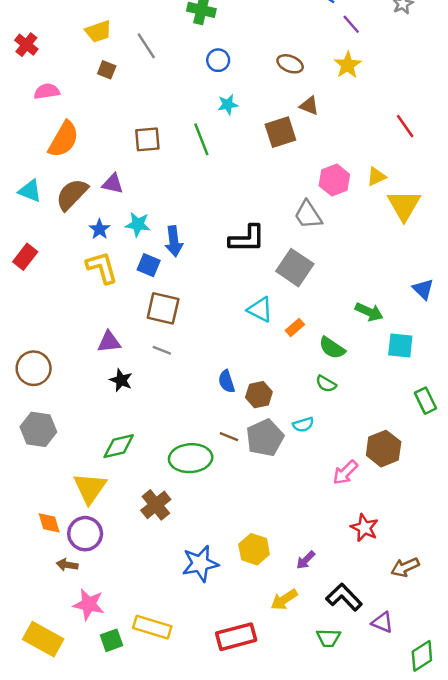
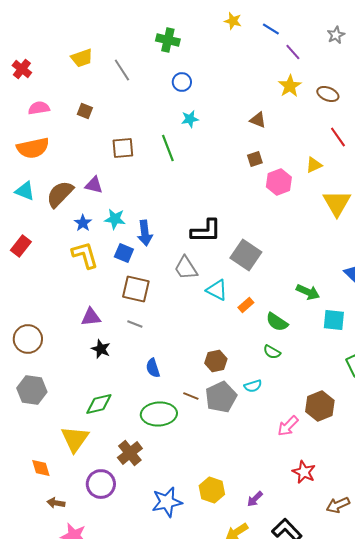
brown ellipse: (290, 64) -> (328, 94), moved
brown square: (107, 70) -> (85, 111), moved
brown square: (280, 132) -> (255, 159), moved, size x0.6
orange semicircle: (64, 139) -> (33, 148), moved, turned 48
yellow triangle: (376, 176) -> (314, 165), moved
gray trapezoid: (308, 215) -> (186, 268), moved
blue semicircle: (227, 381) -> (153, 368), moved
purple circle: (85, 534) -> (101, 484), moved

